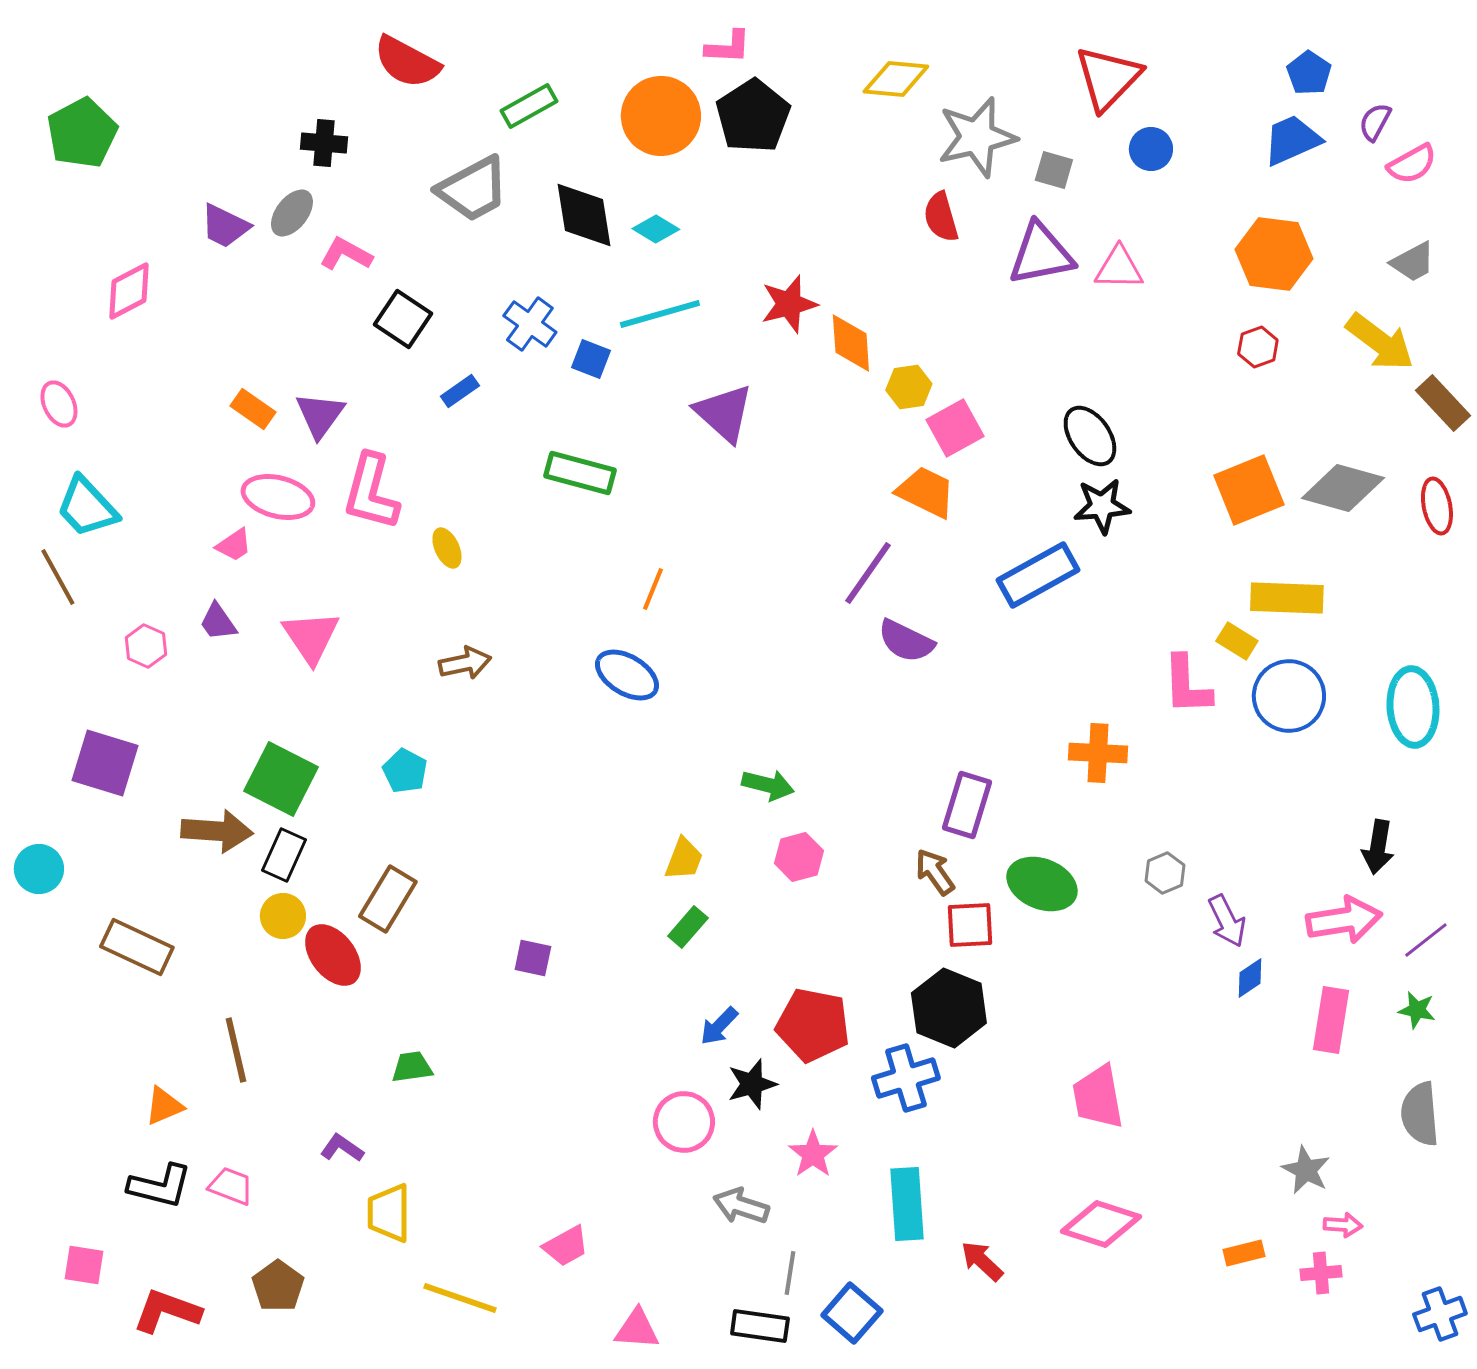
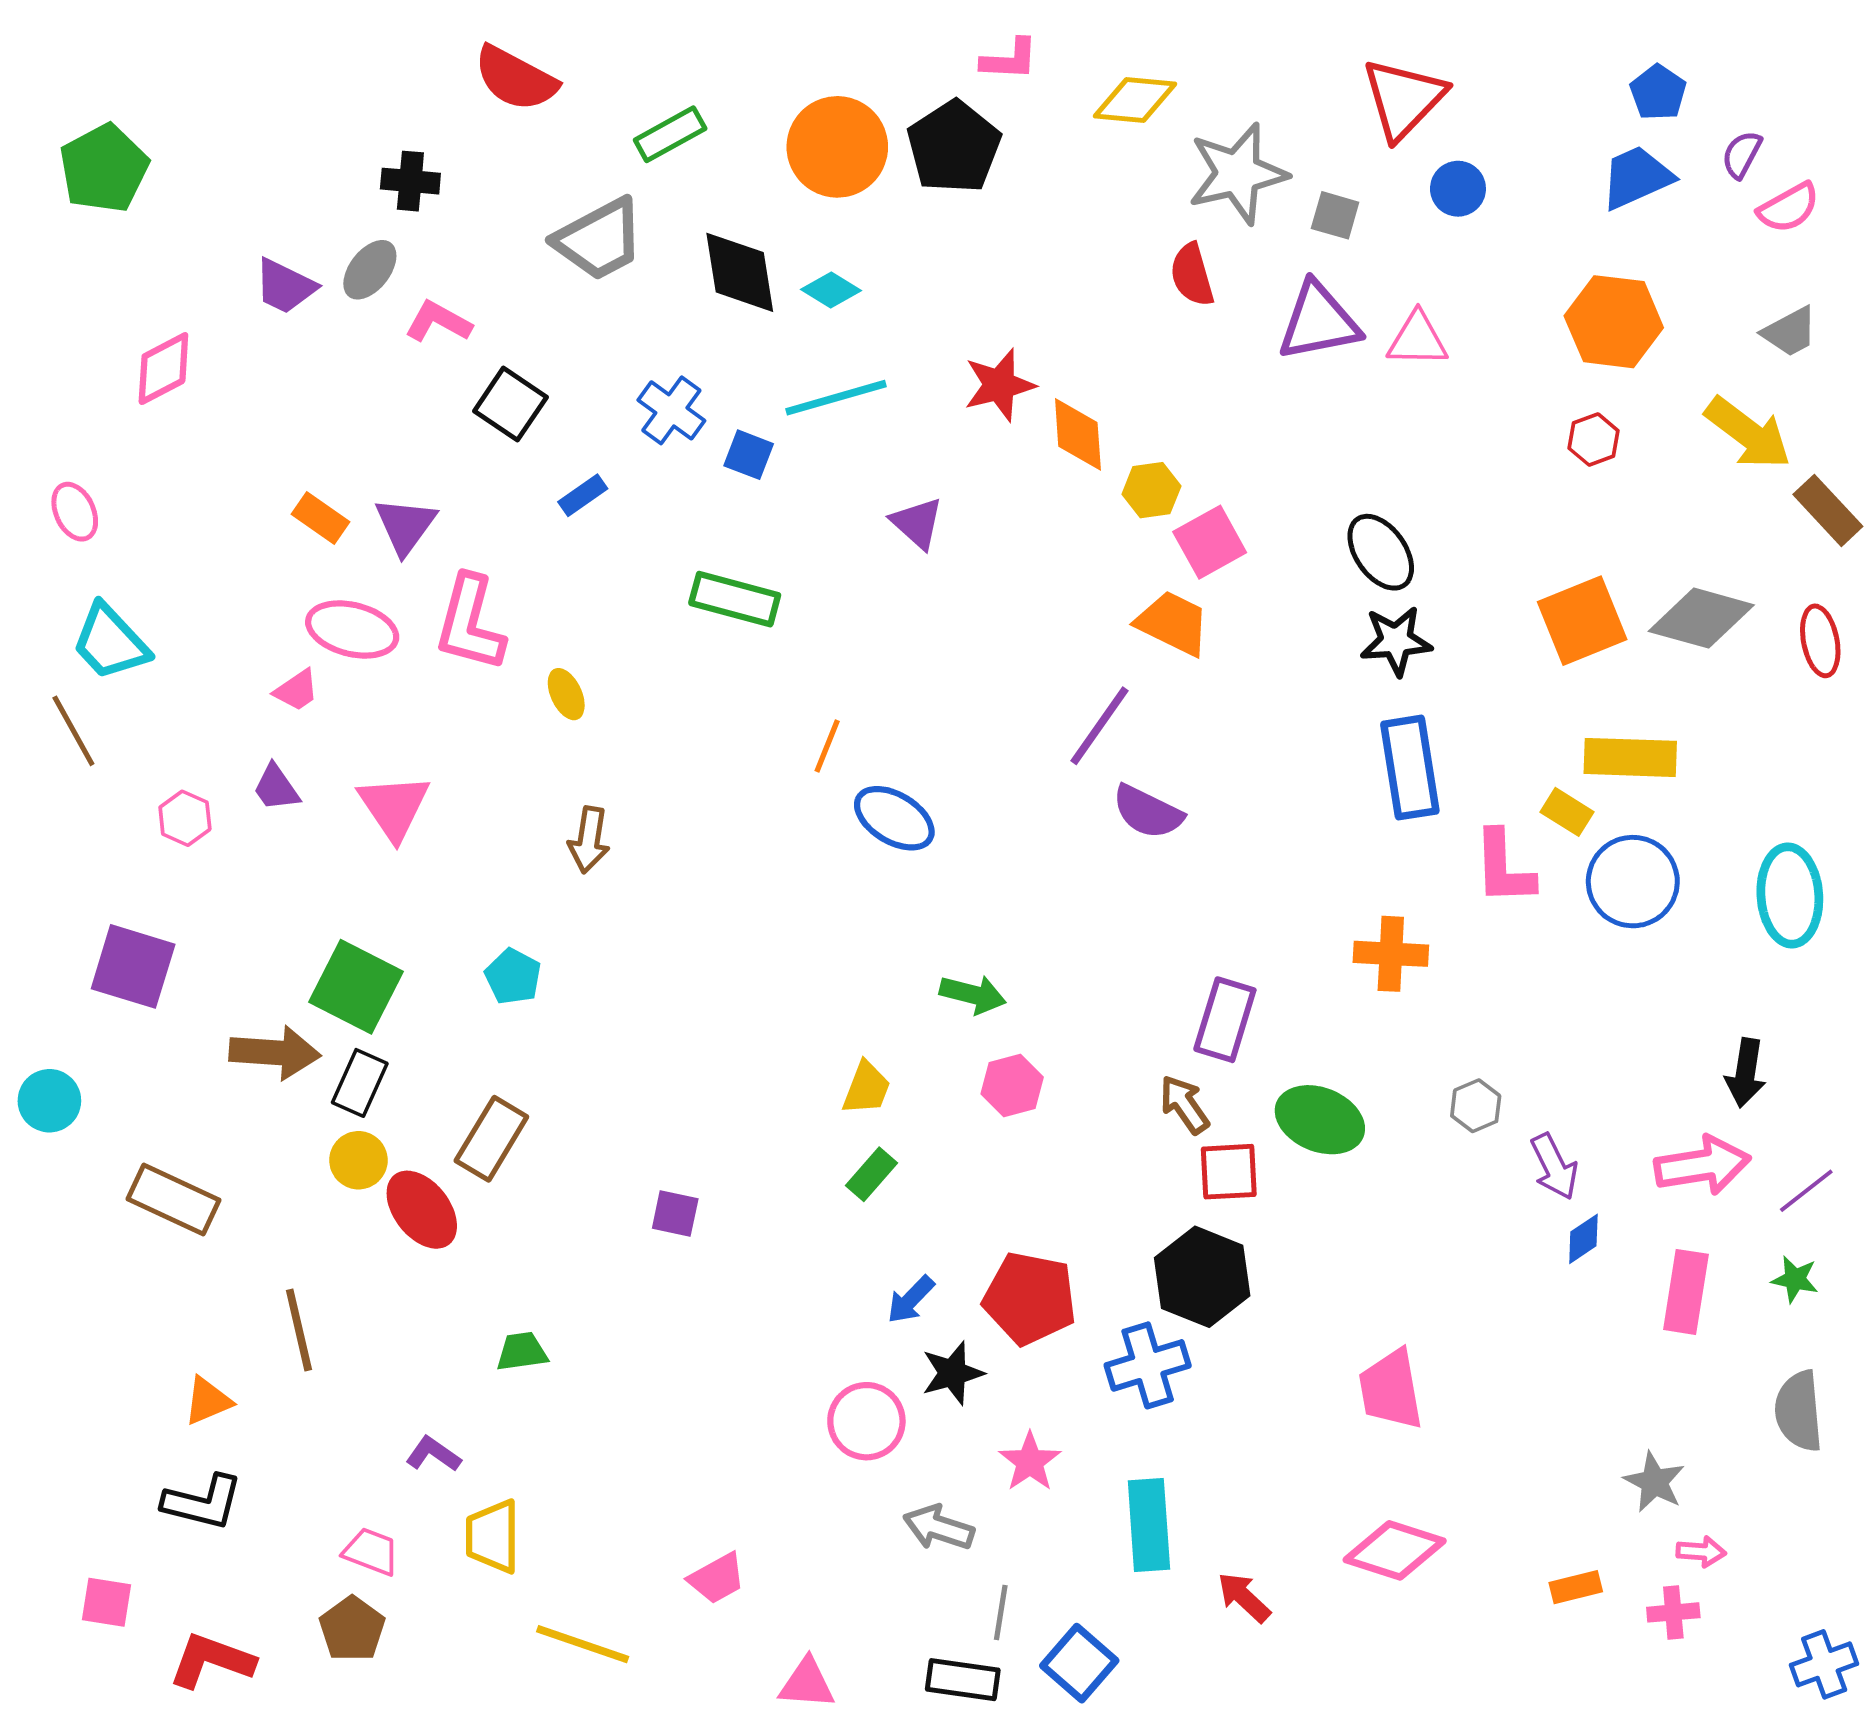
pink L-shape: (728, 47) -> (1010, 59), moved
purple triangle: (724, 413) -> (917, 523), size x0.7
blue rectangle: (1038, 575) -> (1410, 768), moved, turned -70
brown arrow: (465, 663) -> (589, 840), turned 111
blue ellipse: (627, 675) -> (894, 818), moved
pink trapezoid: (231, 1186) -> (371, 1552), moved

